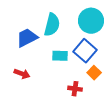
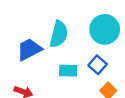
blue square: (85, 51) -> (98, 65), size x0.7

